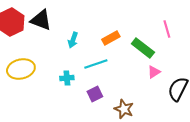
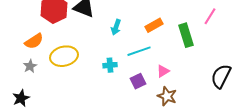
pink line: (167, 29) -> (210, 16), turned 48
green rectangle: (143, 48) -> (186, 35), turned 35
pink triangle: (154, 72) -> (163, 71), moved

